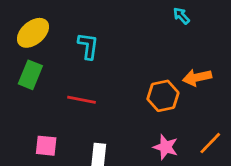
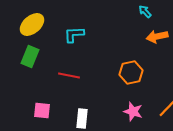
cyan L-shape: (88, 46) -> (74, 34), turned -100
orange arrow: (197, 77) -> (157, 36), moved

